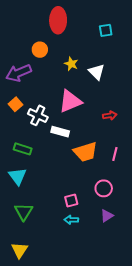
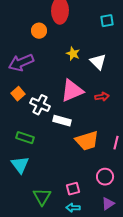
orange circle: (40, 50) -> (39, 31), moved
red arrow: (110, 115) -> (102, 97), moved
green triangle: (24, 212) -> (42, 197), moved

